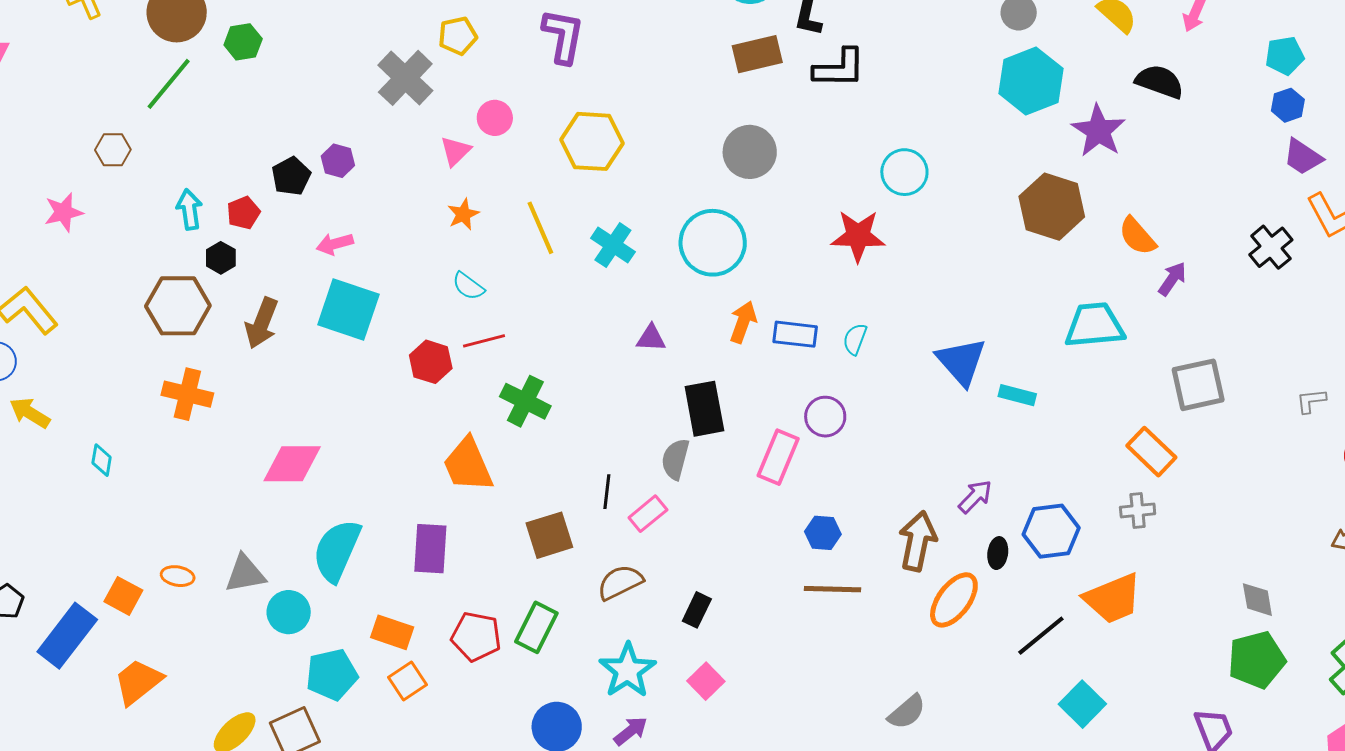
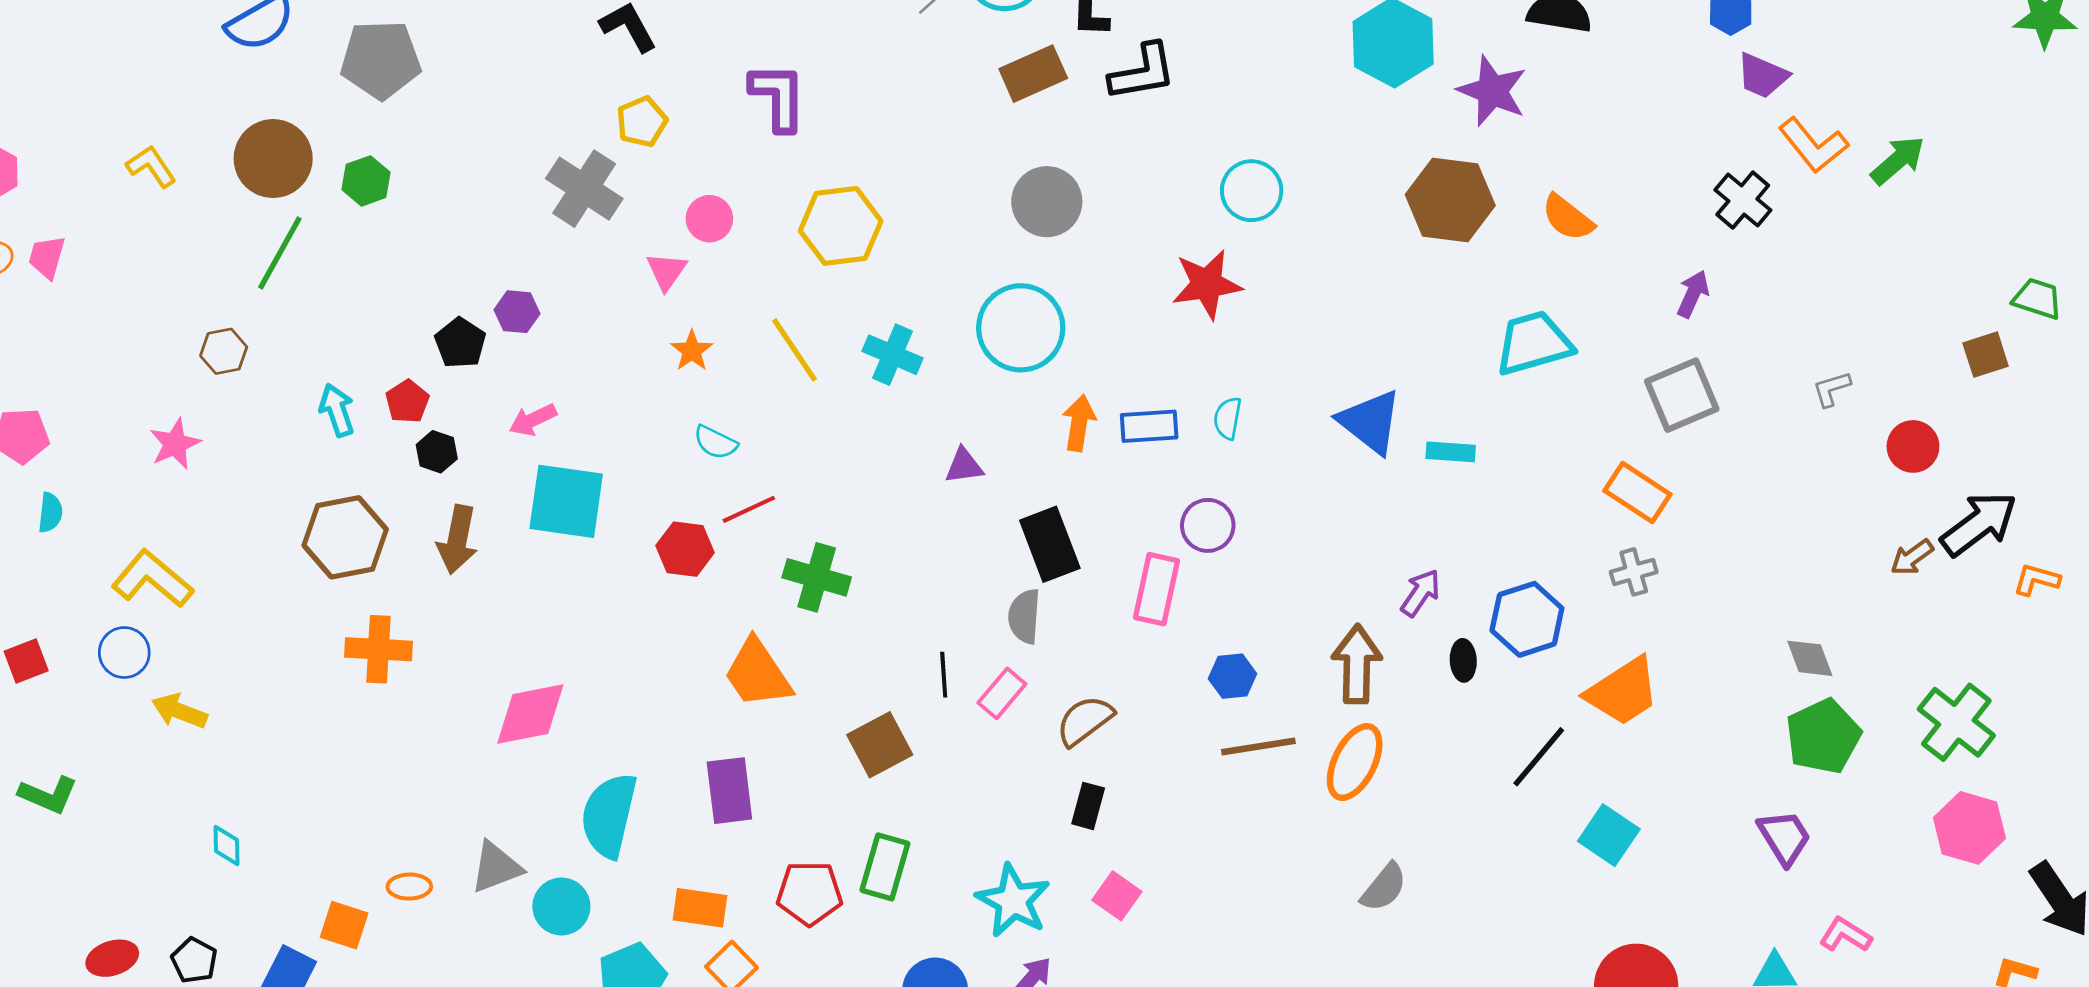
black hexagon: (221, 258) -> (437, 452), moved
purple arrow: (1172, 279) -> (1693, 294), moved
cyan diamond: (102, 460) -> (227, 846), moved
brown semicircle: (620, 582) -> (1085, 721), moved
orange ellipse: (954, 600) -> (1355, 762), moved

